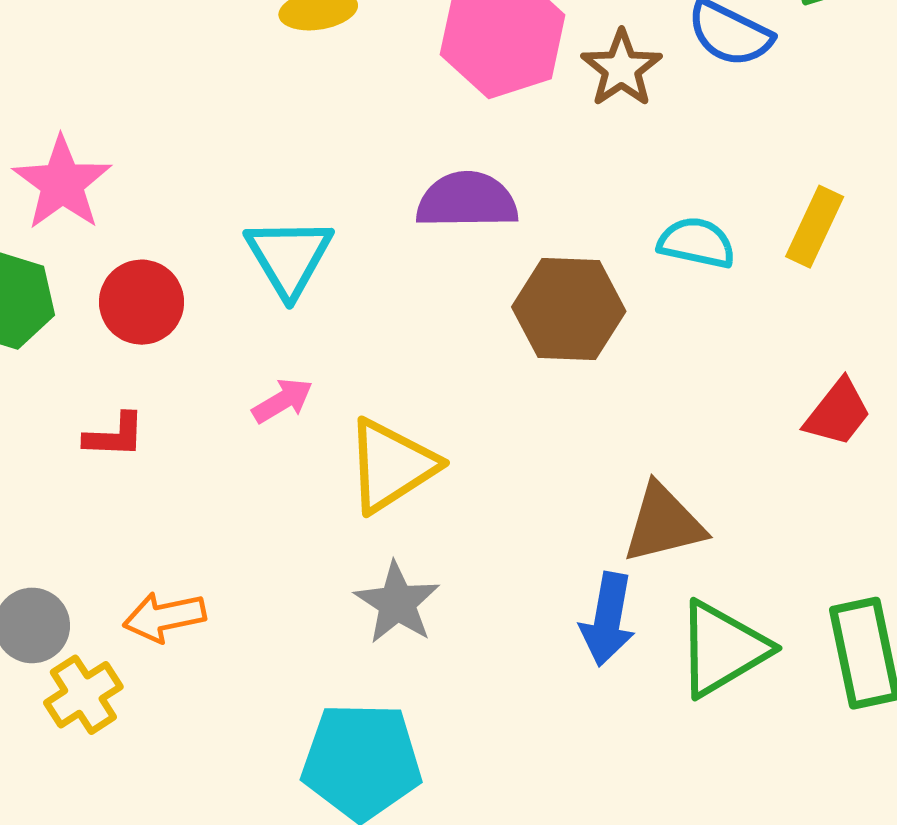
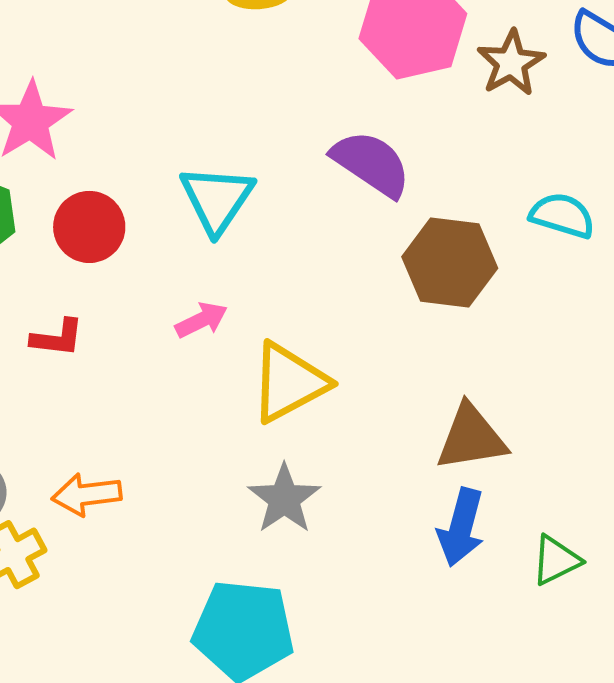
purple semicircle: (467, 200) -> (371, 164), turned 30
brown triangle: (664, 524) -> (471, 438), moved
green triangle: (722, 649) -> (556, 560), size x0.6

